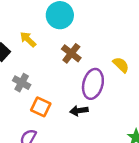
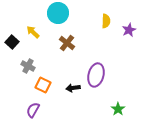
yellow semicircle: (121, 65) -> (106, 21), moved, turned 48
purple ellipse: (93, 84) -> (96, 75), moved

